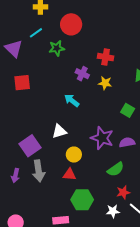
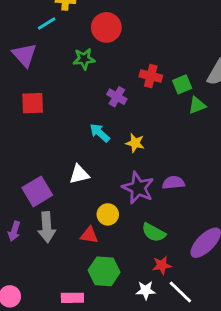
cyan line: (36, 33) -> (47, 24), moved
yellow star: (105, 83) -> (135, 143), moved
green square: (128, 110) -> (182, 84), moved, turned 32
purple semicircle: (127, 142) -> (173, 183), moved
yellow circle: (74, 155) -> (108, 214), moved
green semicircle: (116, 169) -> (154, 232), turned 60

